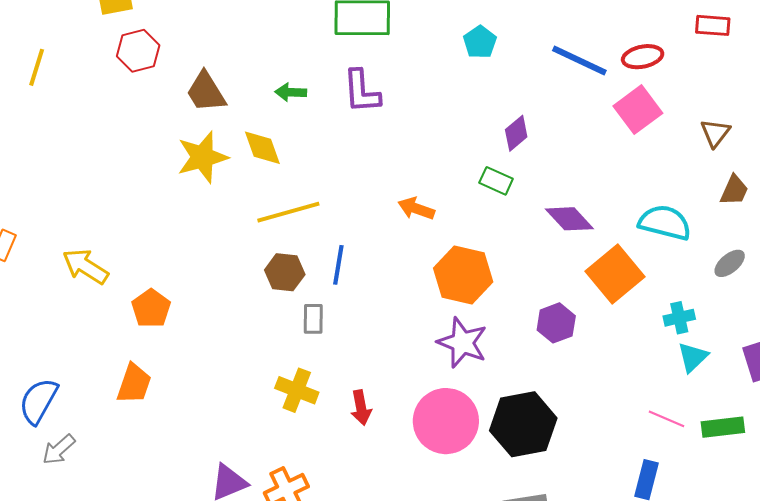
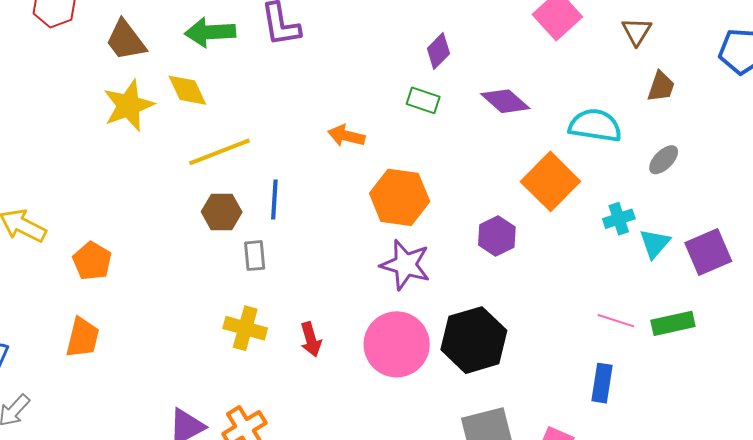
green arrow: (291, 92) -> (210, 32), size x1.6
purple diamond: (569, 219) -> (505, 101), moved
cyan triangle: (693, 357) -> (655, 243), moved

